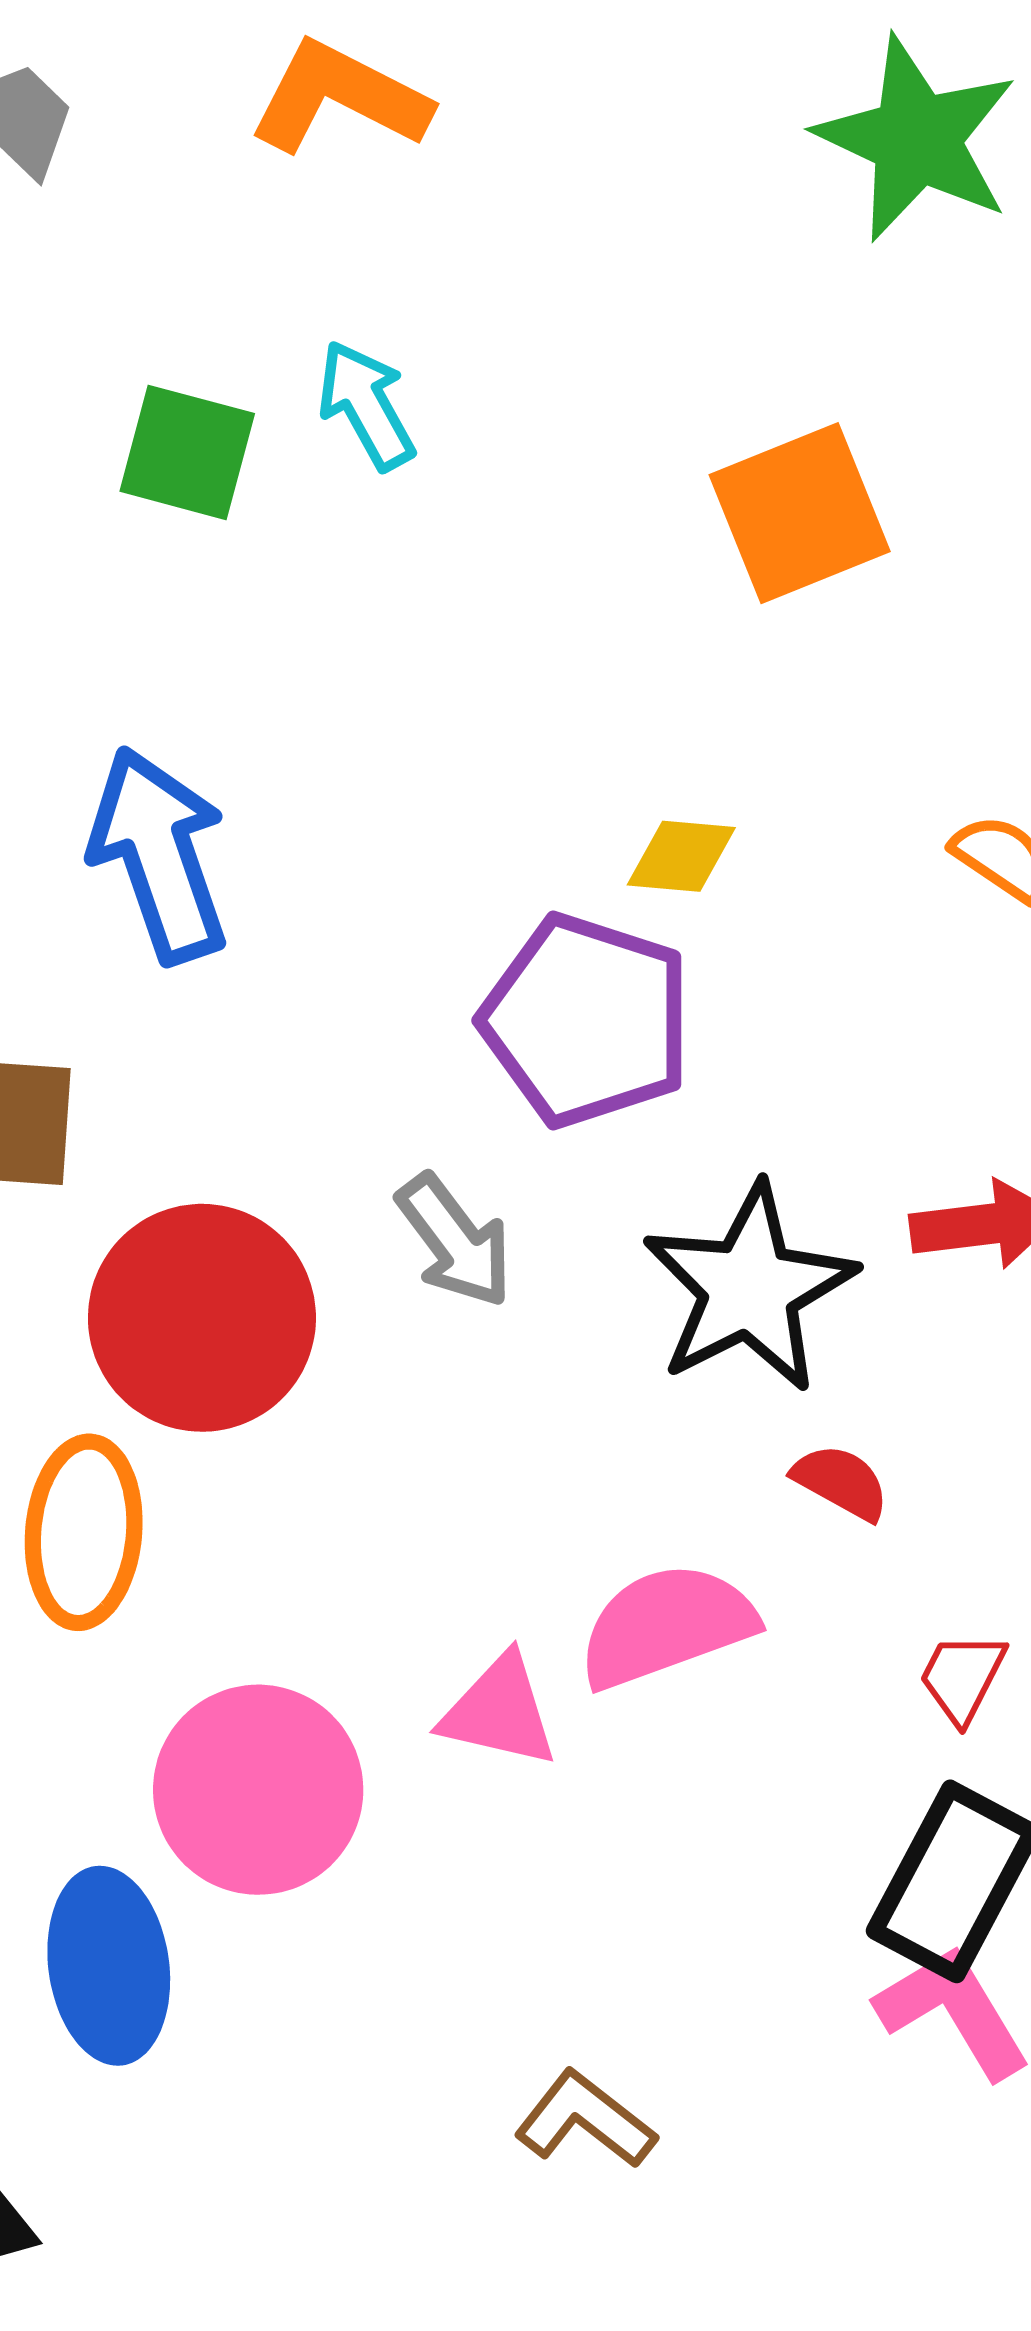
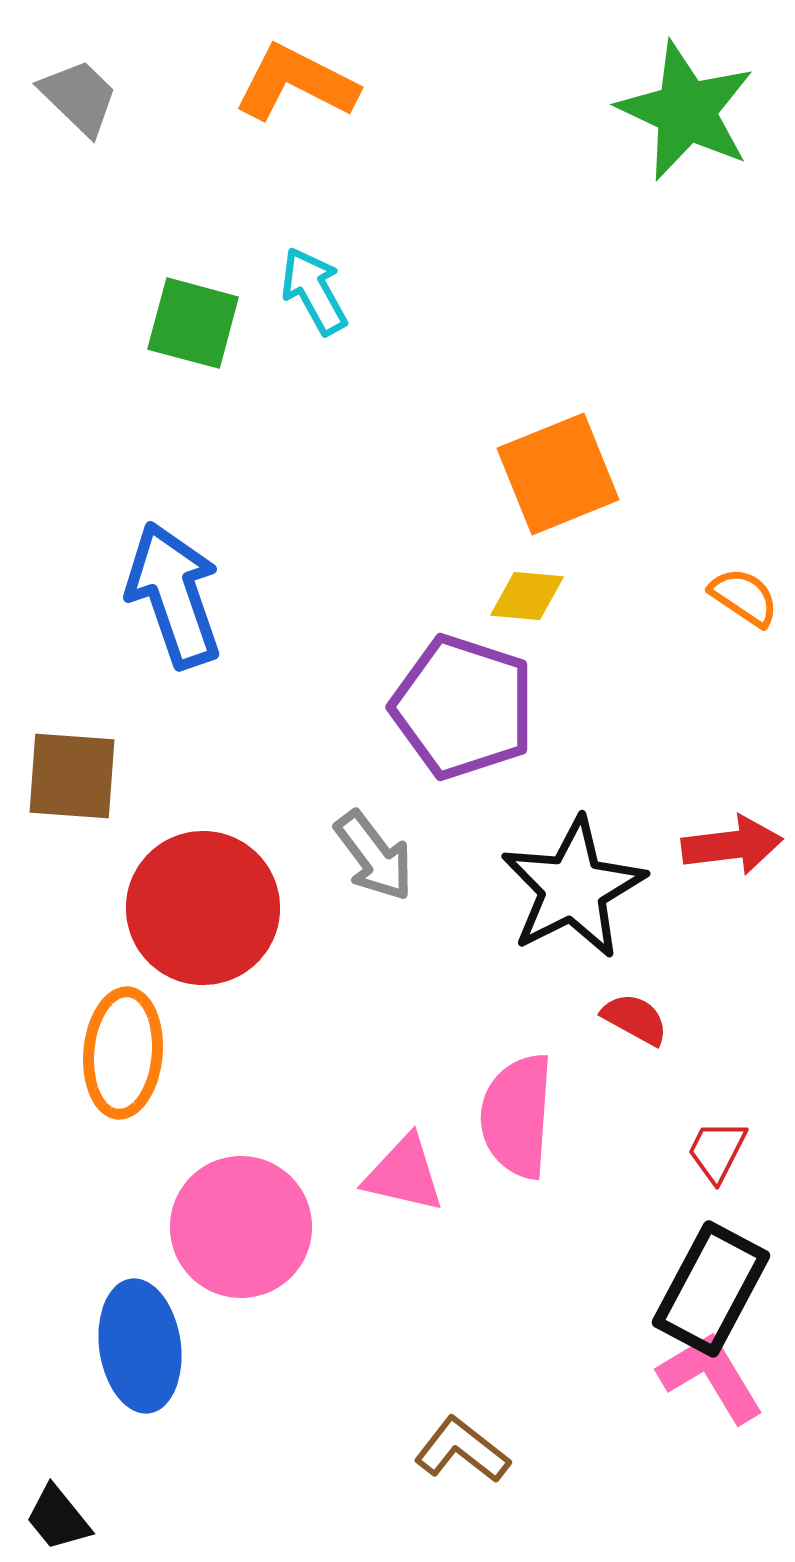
orange square: (800, 513) -> (558, 474), moved
pink semicircle: (666, 1626) -> (517, 1116), turned -66

